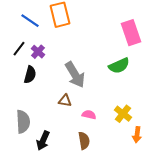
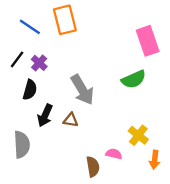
pink semicircle: (89, 115) -> (114, 154), moved
black arrow: (43, 141) -> (45, 115), moved

